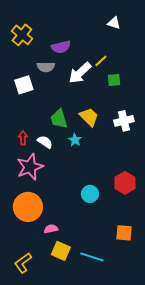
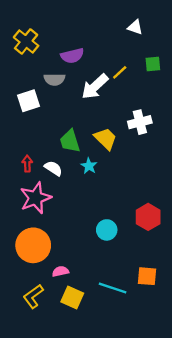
green square: (114, 80) -> (153, 64), moved
white cross: (124, 121) -> (140, 122), moved
cyan line: (92, 257) -> (113, 288), moved
yellow L-shape: (23, 263) -> (33, 296), moved

